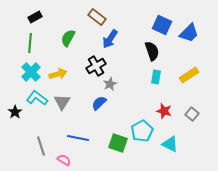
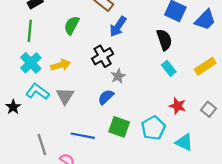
cyan rectangle: (156, 77) -> (169, 68), turned -48
green square: (118, 143) -> (119, 127), moved

